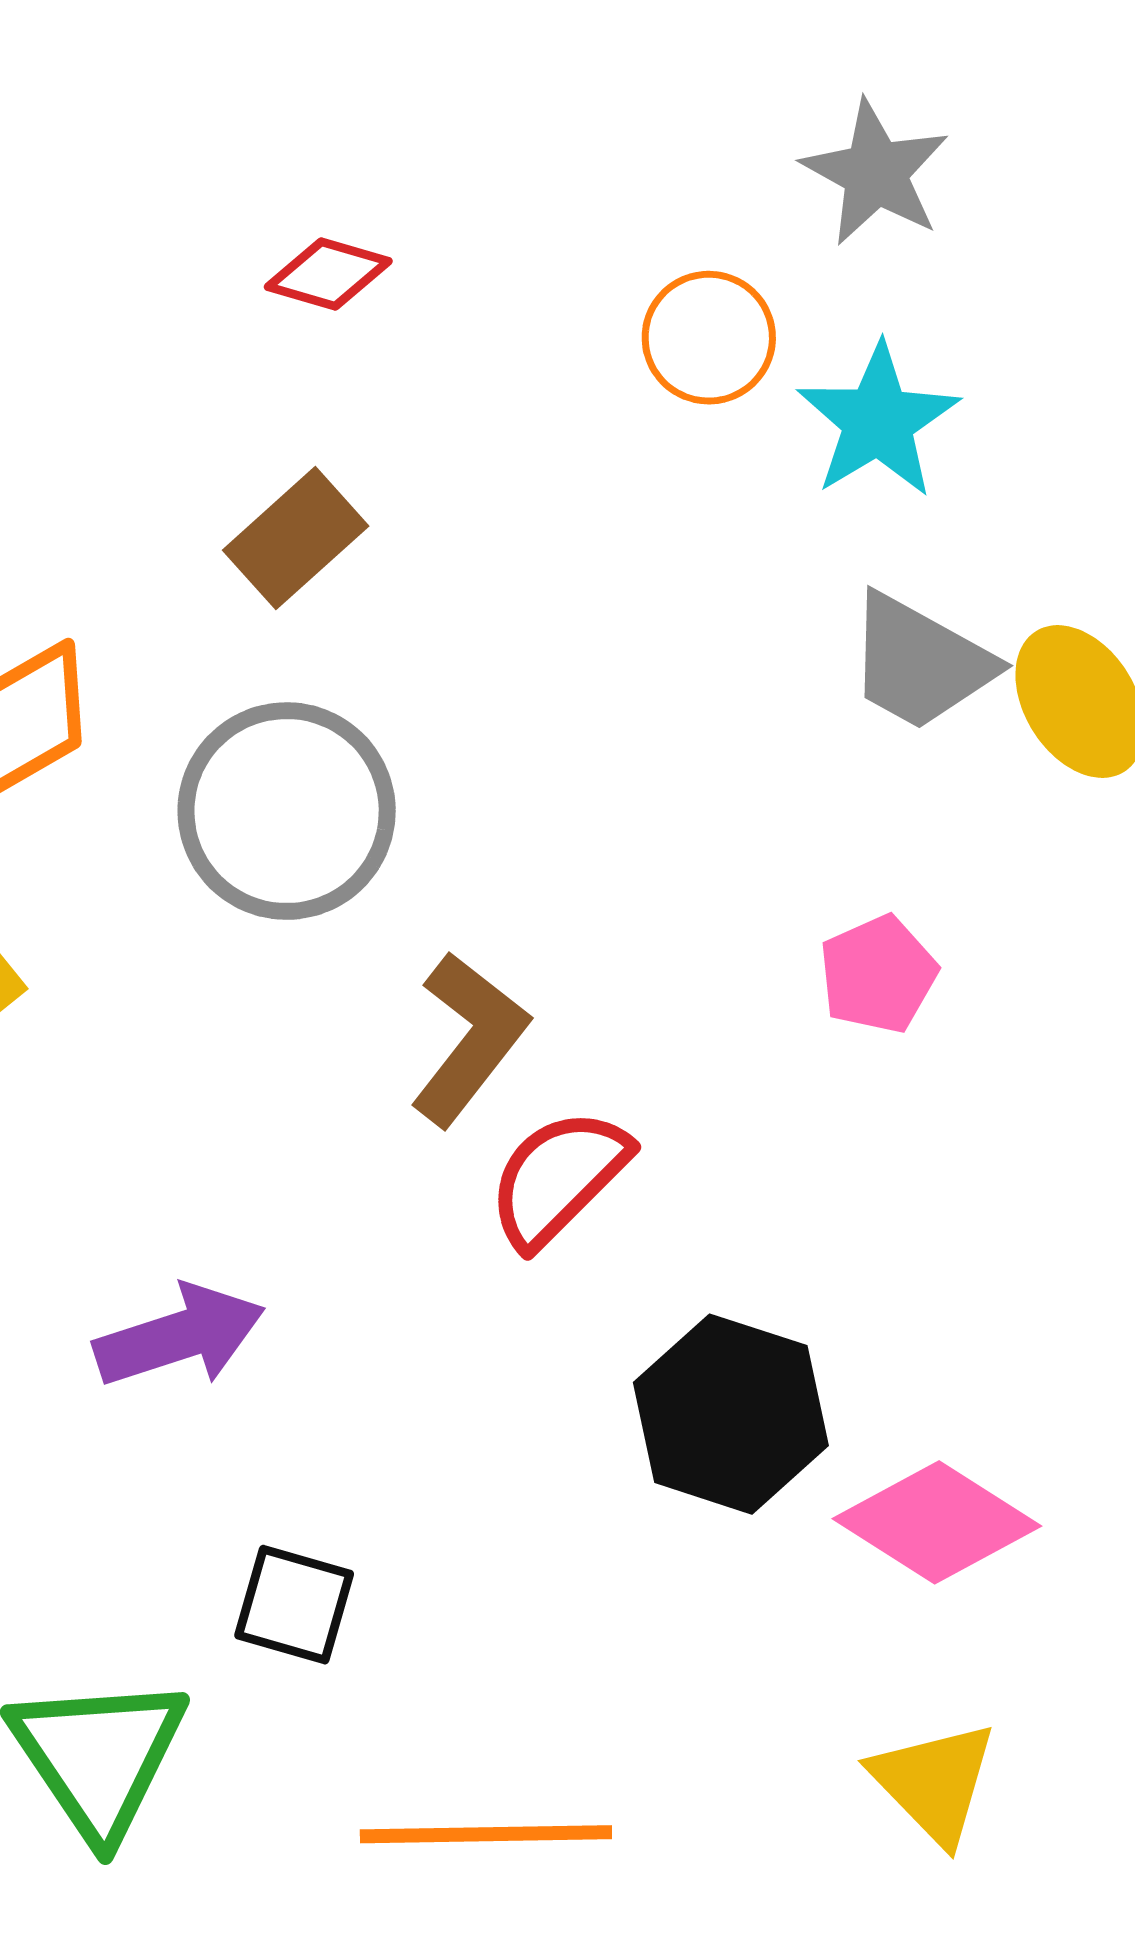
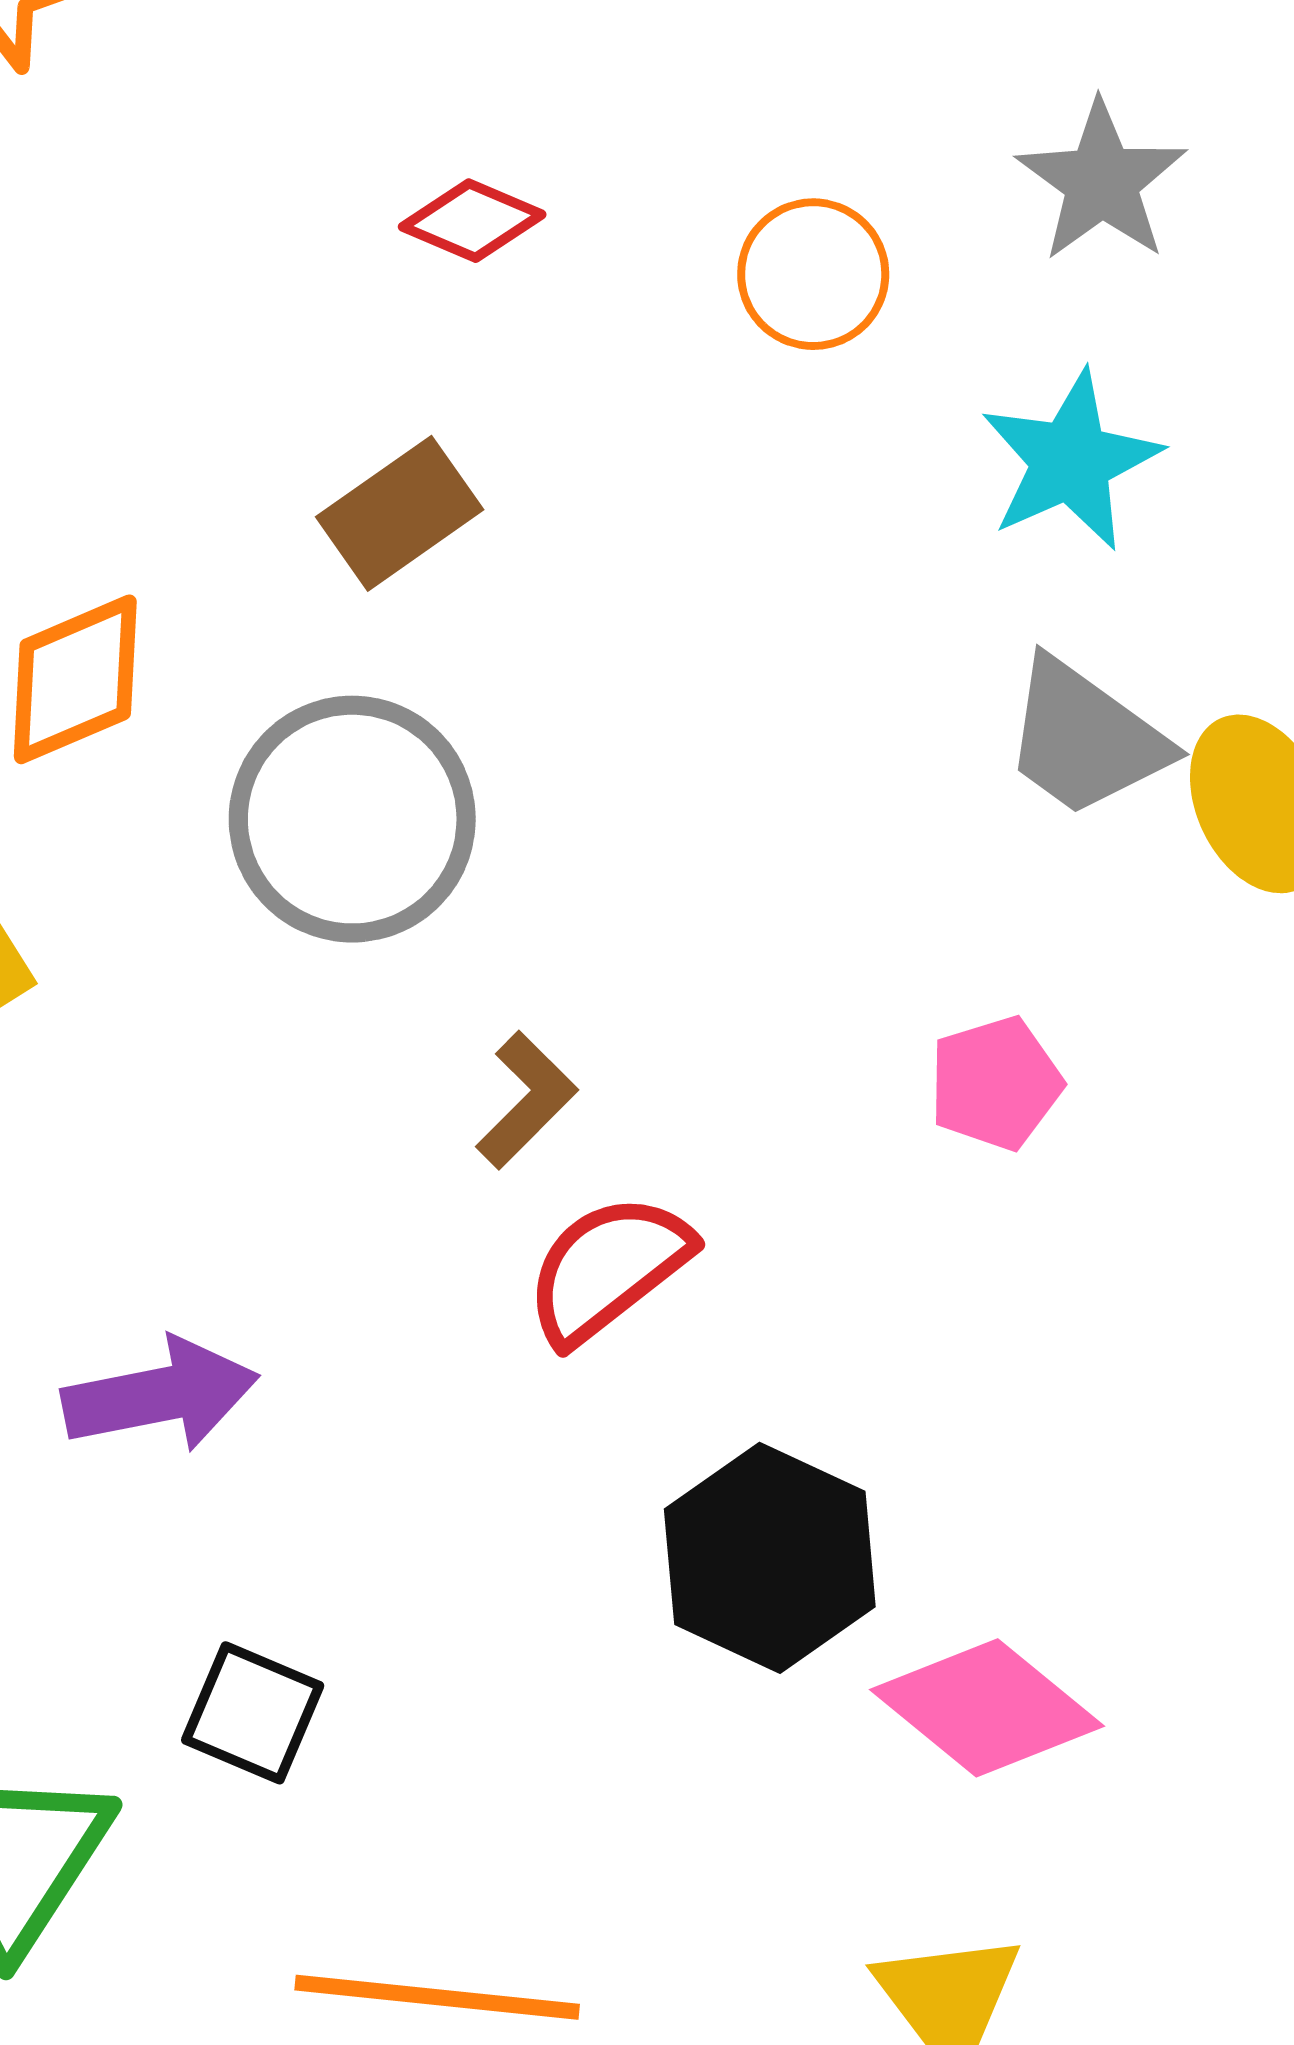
orange circle: (709, 338) -> (813, 274), moved
brown L-shape: (469, 1039) -> (526, 1100), size x0.7

